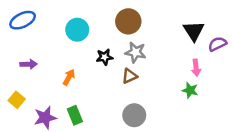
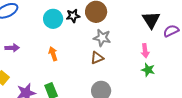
black star: (105, 57) -> (73, 16), moved
pink arrow: (196, 68) -> (145, 51), moved
orange arrow: (69, 77) -> (53, 54), moved, turned -48

